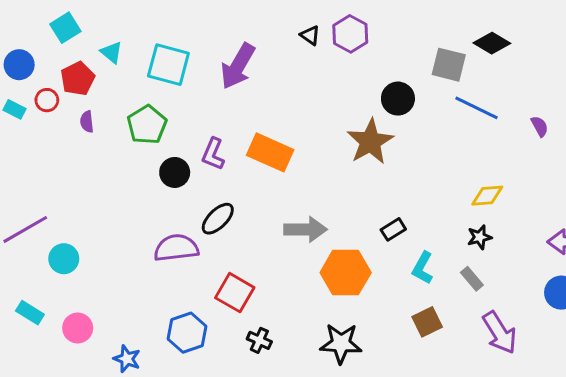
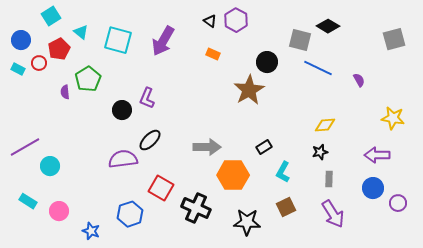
purple semicircle: (87, 122) -> (65, 92), moved
green pentagon: (147, 125) -> (88, 79), moved
orange rectangle: (270, 152) -> (213, 54), moved, size x0.5
gray rectangle: (472, 279) -> (329, 179), moved, turned 42
black cross: (259, 340) -> (196, 208), moved, size x1.8
black star: (341, 343) -> (247, 222), moved

